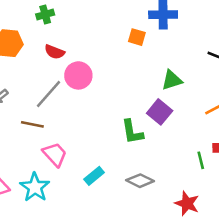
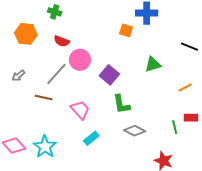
green cross: (45, 14) -> (55, 12), turned 32
purple square: (160, 112) -> (109, 75), moved
pink trapezoid: (55, 154) -> (80, 110), moved
gray diamond: (140, 181) -> (135, 131), moved

